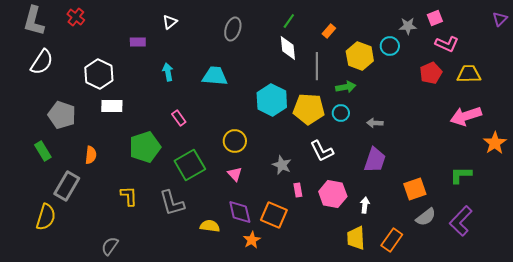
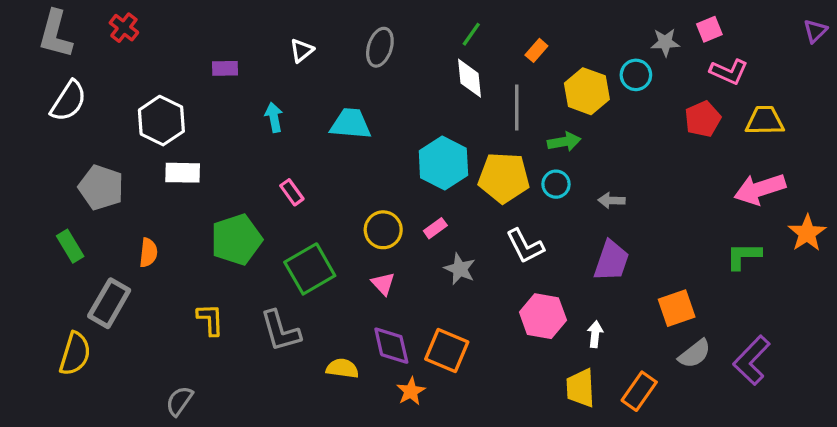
white triangle: (170, 22) -> (302, 50), moved
green L-shape: (461, 175) -> (744, 256), moved
pink rectangle: (298, 190) -> (435, 228), moved, turned 64

